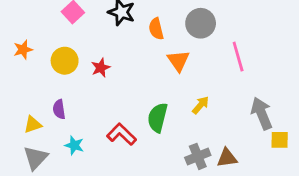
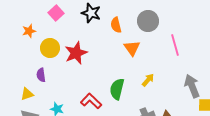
orange star: (23, 50) -> (29, 31), moved
red star: (101, 68) -> (76, 53), size x1.6
purple semicircle: (59, 109) -> (41, 75), moved

